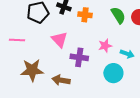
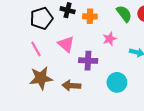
pink line: (17, 40) -> (36, 49), moved, turned 63
pink star: (105, 46) -> (110, 39), moved
cyan circle: (113, 73) -> (117, 82), moved

